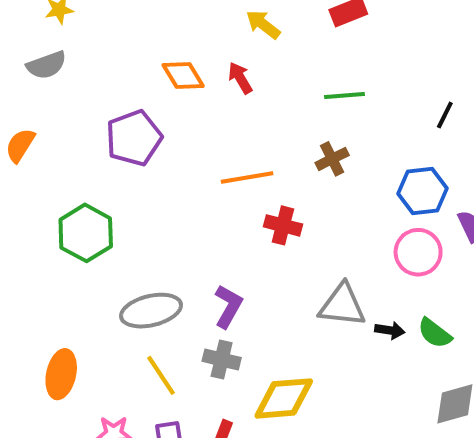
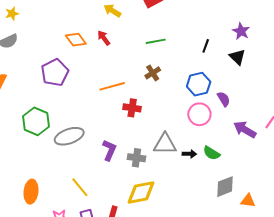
gray ellipse: (151, 311) -> (69, 136), moved
gray cross: (222, 359) -> (137, 158), moved

